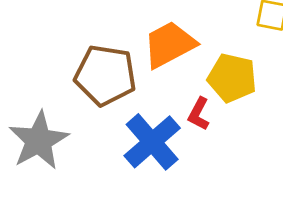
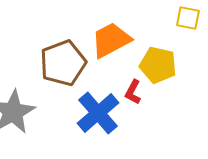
brown pentagon: (105, 75) -> (63, 63), turned -30

